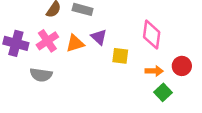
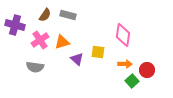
purple triangle: (99, 37) -> (77, 59), moved
purple cross: (16, 43) -> (15, 25), moved
red circle: (182, 66) -> (147, 70), moved

